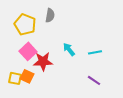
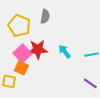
red star: (43, 61) -> (38, 49), moved
orange square: (27, 76) -> (21, 68), moved

